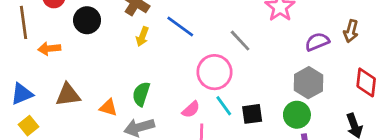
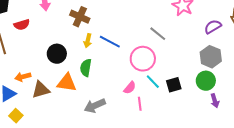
black circle: (87, 20) -> (57, 54), moved
blue line: (180, 26) -> (110, 42), moved
orange arrow: (49, 49) -> (23, 77), moved
green semicircle: (141, 94) -> (86, 68), moved
orange triangle: (108, 108) -> (67, 83), moved, size x1.5

